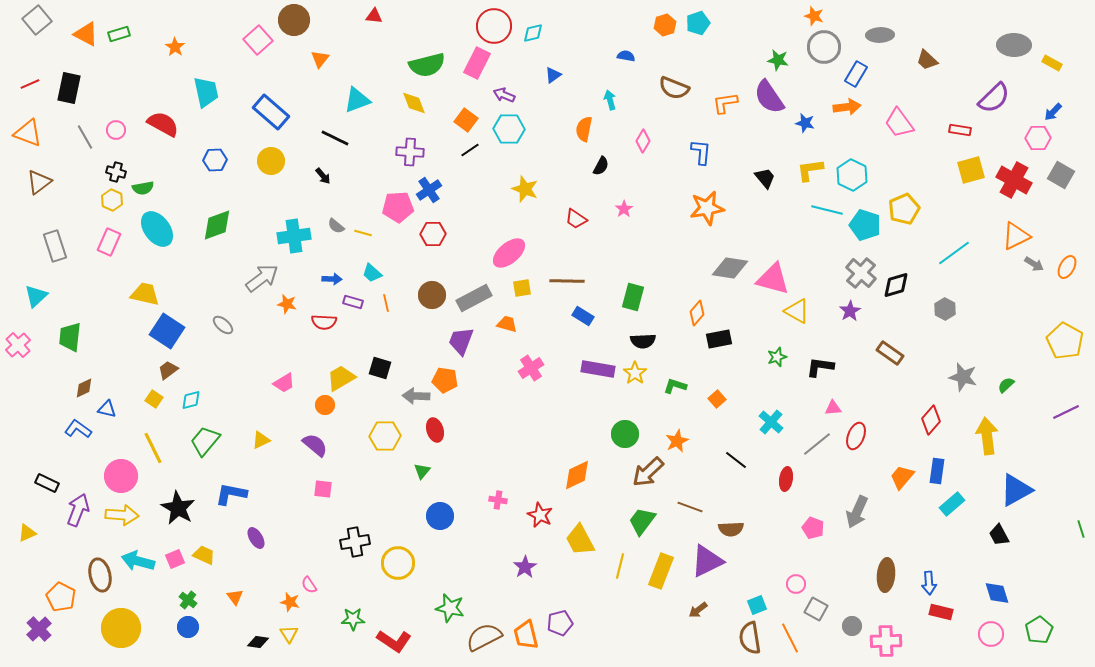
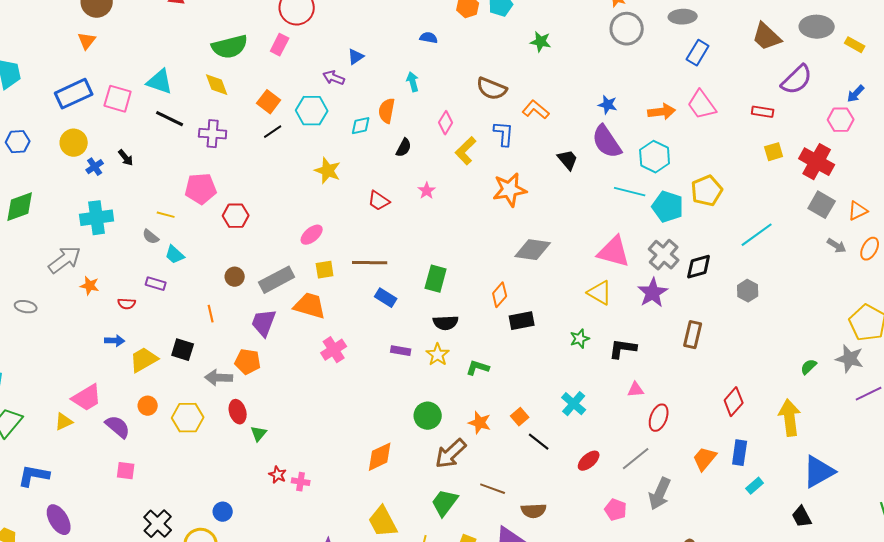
cyan diamond: (533, 33) -> (361, 126), moved
pink square: (258, 40) -> (118, 99), moved, turned -32
orange triangle: (320, 59) -> (87, 41), moved
green star: (778, 60) -> (541, 42), moved
brown trapezoid: (927, 60) -> (767, 37), moved, size x1.4
pink rectangle: (477, 63) -> (280, 45), size x0.7
blue rectangle: (856, 74) -> (698, 53), moved
brown semicircle: (674, 88) -> (492, 89), moved
purple arrow: (504, 95) -> (334, 78), moved
purple semicircle: (769, 97) -> (607, 142), moved
cyan triangle: (357, 100) -> (160, 82), turned 40
orange L-shape: (725, 103) -> (536, 110), moved, turned 48
orange arrow: (847, 107) -> (662, 112), moved
blue rectangle: (271, 112) -> (74, 94), turned -66
black line: (335, 138) -> (170, 119), moved
yellow L-shape: (810, 170) -> (466, 151), moved, turned -36
yellow square: (971, 170) -> (774, 152), size x0.7
gray square: (1061, 175) -> (822, 205), moved
blue cross: (429, 190) -> (95, 167), moved, size x0.7
gray semicircle: (336, 226) -> (151, 237), moved
orange triangle: (1016, 236) -> (858, 211), moved, size x0.7
pink ellipse: (509, 253) -> (312, 235), size x0.7
blue arrow: (332, 279) -> (115, 341), moved
pink triangle: (773, 279) -> (614, 252), moved
brown circle: (432, 295) -> (235, 277), size x0.7
orange line: (386, 303) -> (211, 314), moved
purple star: (850, 311) -> (653, 293), size x1.4
red semicircle: (324, 322) -> (127, 304), size x0.7
orange trapezoid: (507, 324) -> (310, 306), size x1.6
gray ellipse: (223, 325) -> (26, 307), turned -30
brown rectangle: (890, 353) -> (693, 335), turned 68
purple rectangle: (598, 369) -> (401, 351), size x0.6
gray star: (963, 377) -> (850, 359), moved
pink trapezoid: (284, 383) -> (87, 398), moved, size x1.4
orange square: (717, 399) -> (520, 417), moved
orange circle: (325, 405) -> (148, 406), moved
orange star: (677, 441) -> (480, 423), turned -30
gray line: (817, 444) -> (636, 459), moved
green triangle: (422, 471) -> (259, 434), moved
red ellipse: (786, 479) -> (589, 461), turned 40
cyan rectangle: (952, 504) -> (755, 486), size x0.7
red star: (540, 515) -> (278, 475), moved, size x0.7
blue circle: (440, 516) -> (223, 512), moved, size x0.7
purple ellipse: (256, 538) -> (59, 520), size x1.4
black cross: (355, 542) -> (158, 524), turned -36

